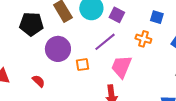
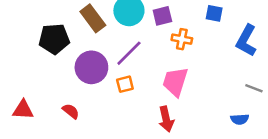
purple square: (117, 15) -> (162, 16), turned -35
orange cross: (143, 39) -> (182, 39), moved
purple line: (105, 42) -> (129, 53), moved

